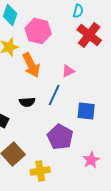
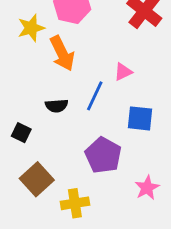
pink triangle: (68, 71) -> (123, 72), moved

